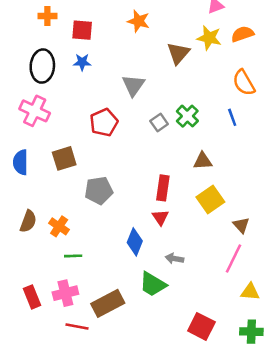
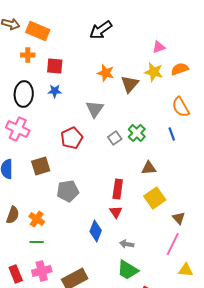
orange star: (139, 21) -> (106, 73), moved
green line: (73, 256) -> (37, 242), moved
green trapezoid: (153, 284) -> (128, 270), moved

